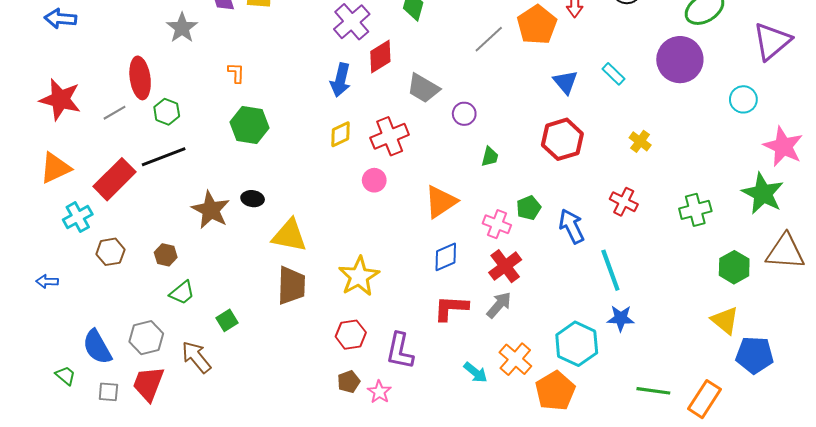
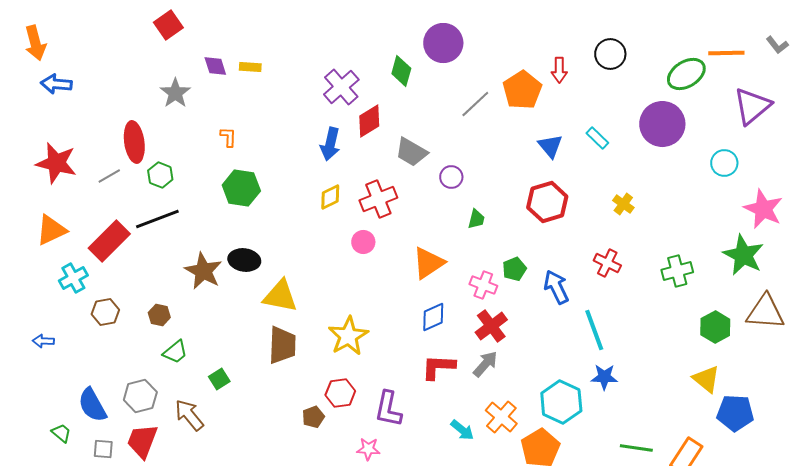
black ellipse: (253, 199) -> (244, 260), size x1.4
brown pentagon: (349, 382) -> (313, 417), moved
pink star: (379, 392) -> (368, 449), turned -30

